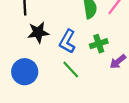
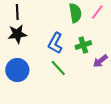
black star: (38, 32) -> (17, 34), moved

